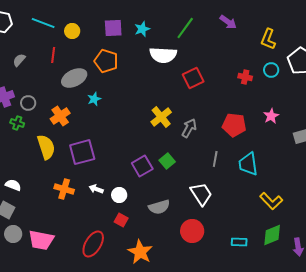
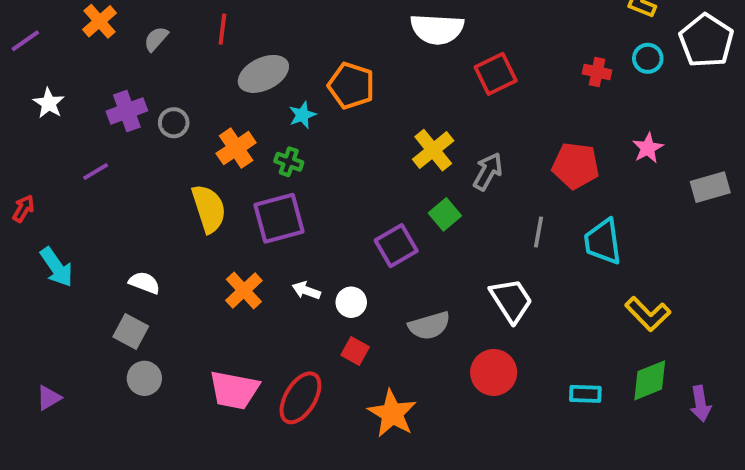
orange pentagon: (106, 61) -> (351, 86), moved
green cross: (17, 123) -> (289, 162), moved
green square: (167, 161) -> (445, 214), moved
orange cross: (64, 189) -> (244, 291), turned 30
pink trapezoid: (41, 240) -> (234, 390), moved

